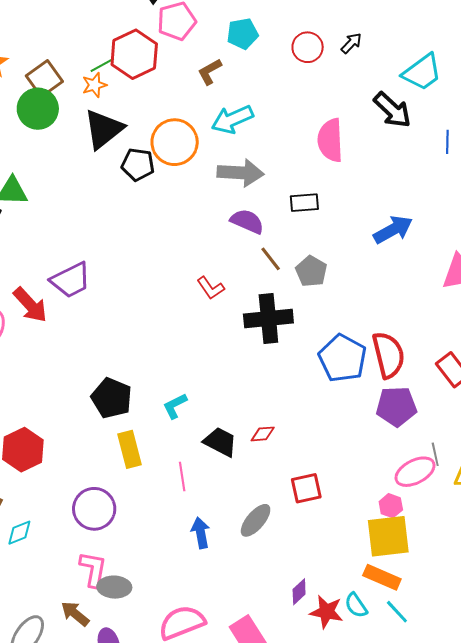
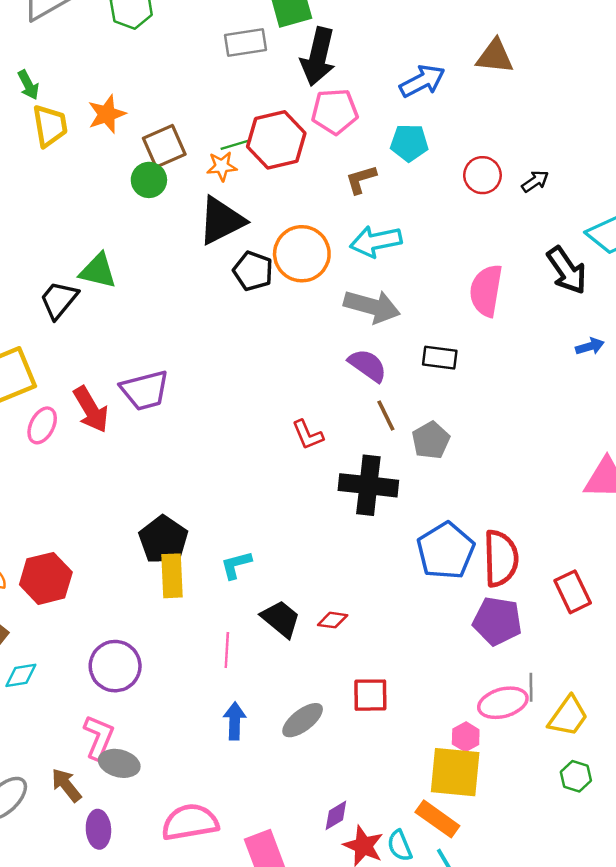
green circle: (38, 109) -> (149, 180), size x0.7
blue arrow: (393, 230) -> (590, 346), moved, size x0.6
yellow rectangle: (130, 449) -> (172, 576), moved

